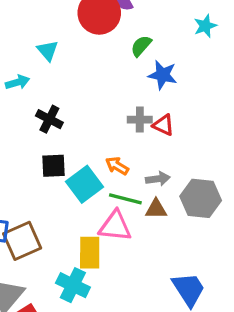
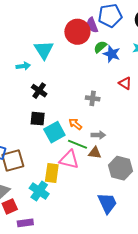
green semicircle: (141, 46) -> (100, 47), moved
cyan triangle: (48, 51) -> (44, 50), size x1.5
blue star: (163, 75) -> (112, 54), moved
red triangle: (163, 125) -> (125, 83), moved
gray hexagon: (201, 198) -> (121, 168), moved

